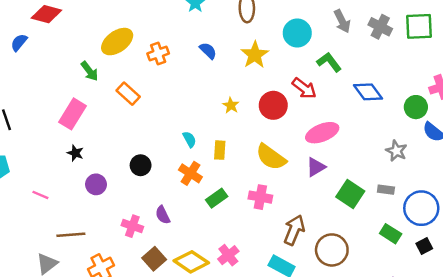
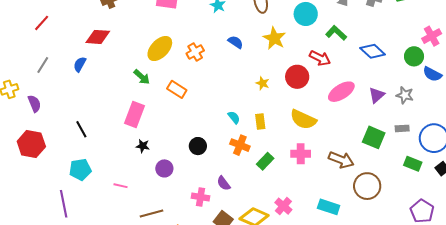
purple triangle: (316, 167) -> (377, 95), moved
brown arrow: (294, 230) -> (341, 160), moved, turned 100

